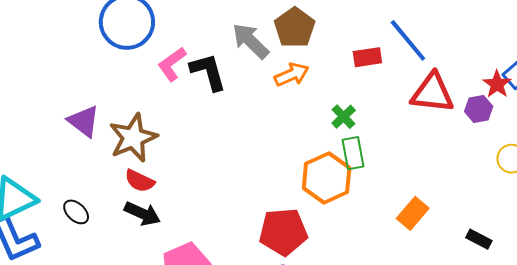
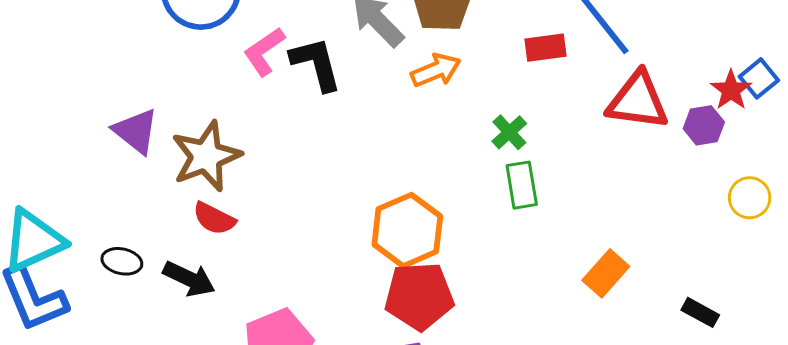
orange hexagon: (327, 178) -> (407, 230), moved
black ellipse: (76, 212) -> (122, 261), turned -32
black arrow: (142, 214) -> (189, 279), moved

